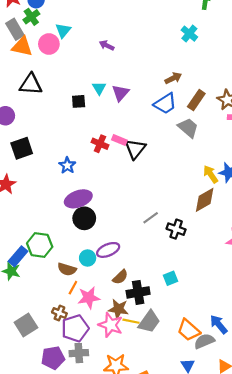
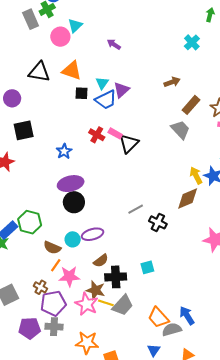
orange triangle: (22, 47) -> (72, 71), moved
blue trapezoid: (165, 104) -> (106, 100), moved

